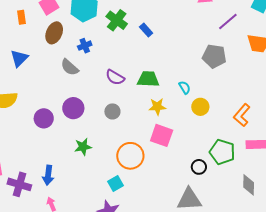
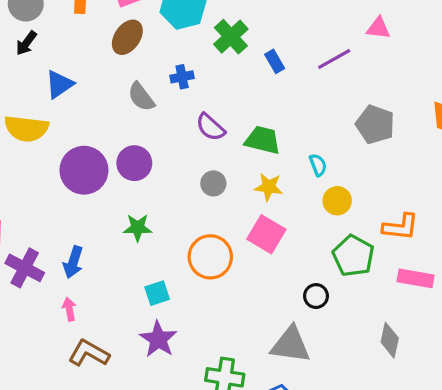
purple line: (228, 22) -> (334, 59), moved
blue cross: (85, 46) -> (182, 77), moved
blue triangle: (19, 58) -> (59, 84), moved
gray circle: (112, 111) -> (213, 183), moved
orange L-shape: (242, 115) -> (400, 227), turned -135
purple circle: (44, 118) -> (84, 170), size x1.5
green pentagon: (222, 152) -> (353, 256), moved
cyan square: (116, 183) -> (157, 293), moved

